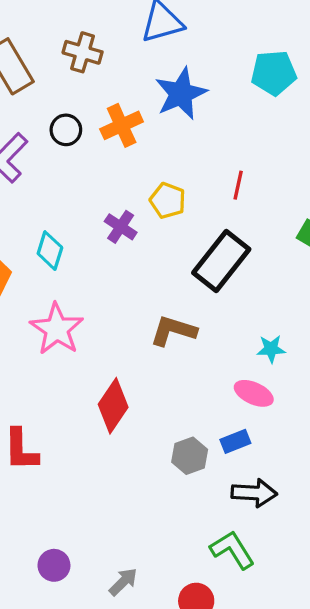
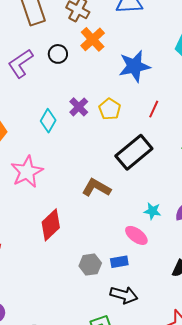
blue star: (181, 94) -> (134, 66), moved
orange cross: (122, 125) -> (93, 39), moved, turned -30
purple cross: (121, 227) -> (79, 107), moved
cyan diamond: (50, 251) -> (48, 121), moved

